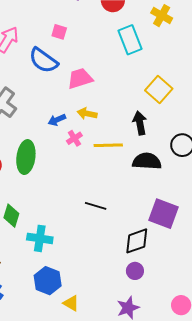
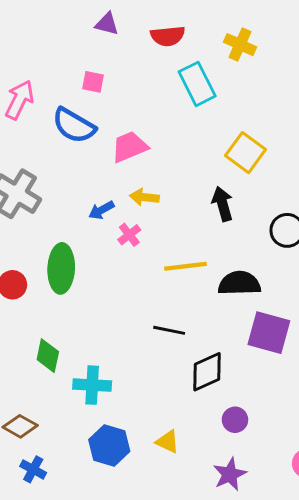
yellow line: (108, 145) -> (186, 266), moved
black semicircle: (147, 161) -> (239, 283), moved
black diamond: (137, 241) -> (207, 372), moved
yellow triangle: (71, 303) -> (168, 442), moved

